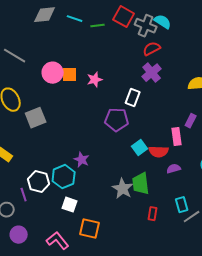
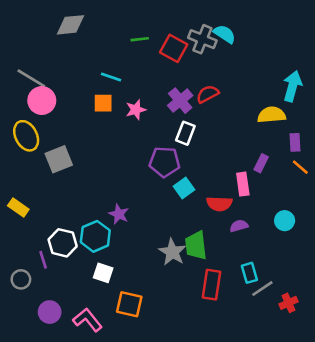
red square: (124, 17) -> (174, 48), moved
cyan line: (75, 19) -> (111, 77), moved
red semicircle: (152, 49) -> (208, 94), moved
pink circle: (53, 73) -> (42, 101), moved
purple cross: (152, 73) -> (180, 101), moved
cyan square: (140, 148) -> (184, 188), moved
red rectangle: (153, 214) -> (211, 285), size x1.6
purple circle: (19, 235) -> (50, 312), moved

